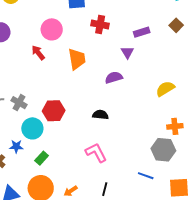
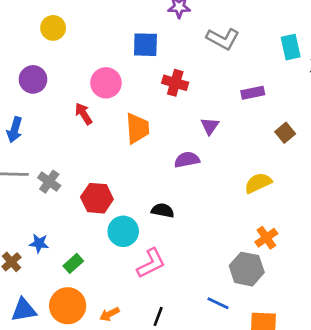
brown square: (176, 25) -> (285, 133), moved
purple rectangle: (142, 32) -> (253, 93), moved
orange cross: (175, 126) -> (266, 238), turned -35
cyan circle: (32, 128) -> (123, 231), moved
pink L-shape: (96, 152) -> (151, 263), turned 85

